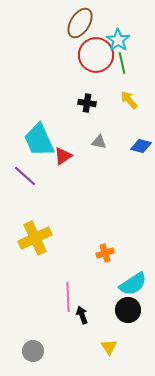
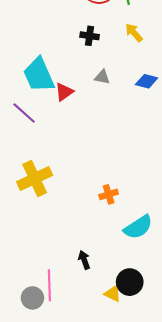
pink line: (68, 297) -> (49, 285), moved
black circle: (128, 310) -> (130, 282), moved
yellow triangle: (109, 347) -> (113, 294), turned -30

